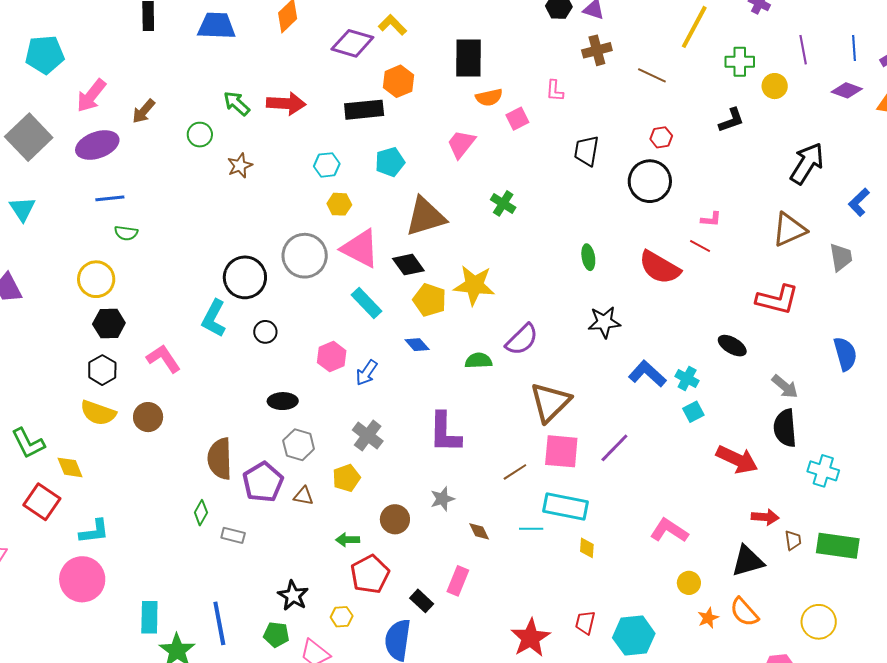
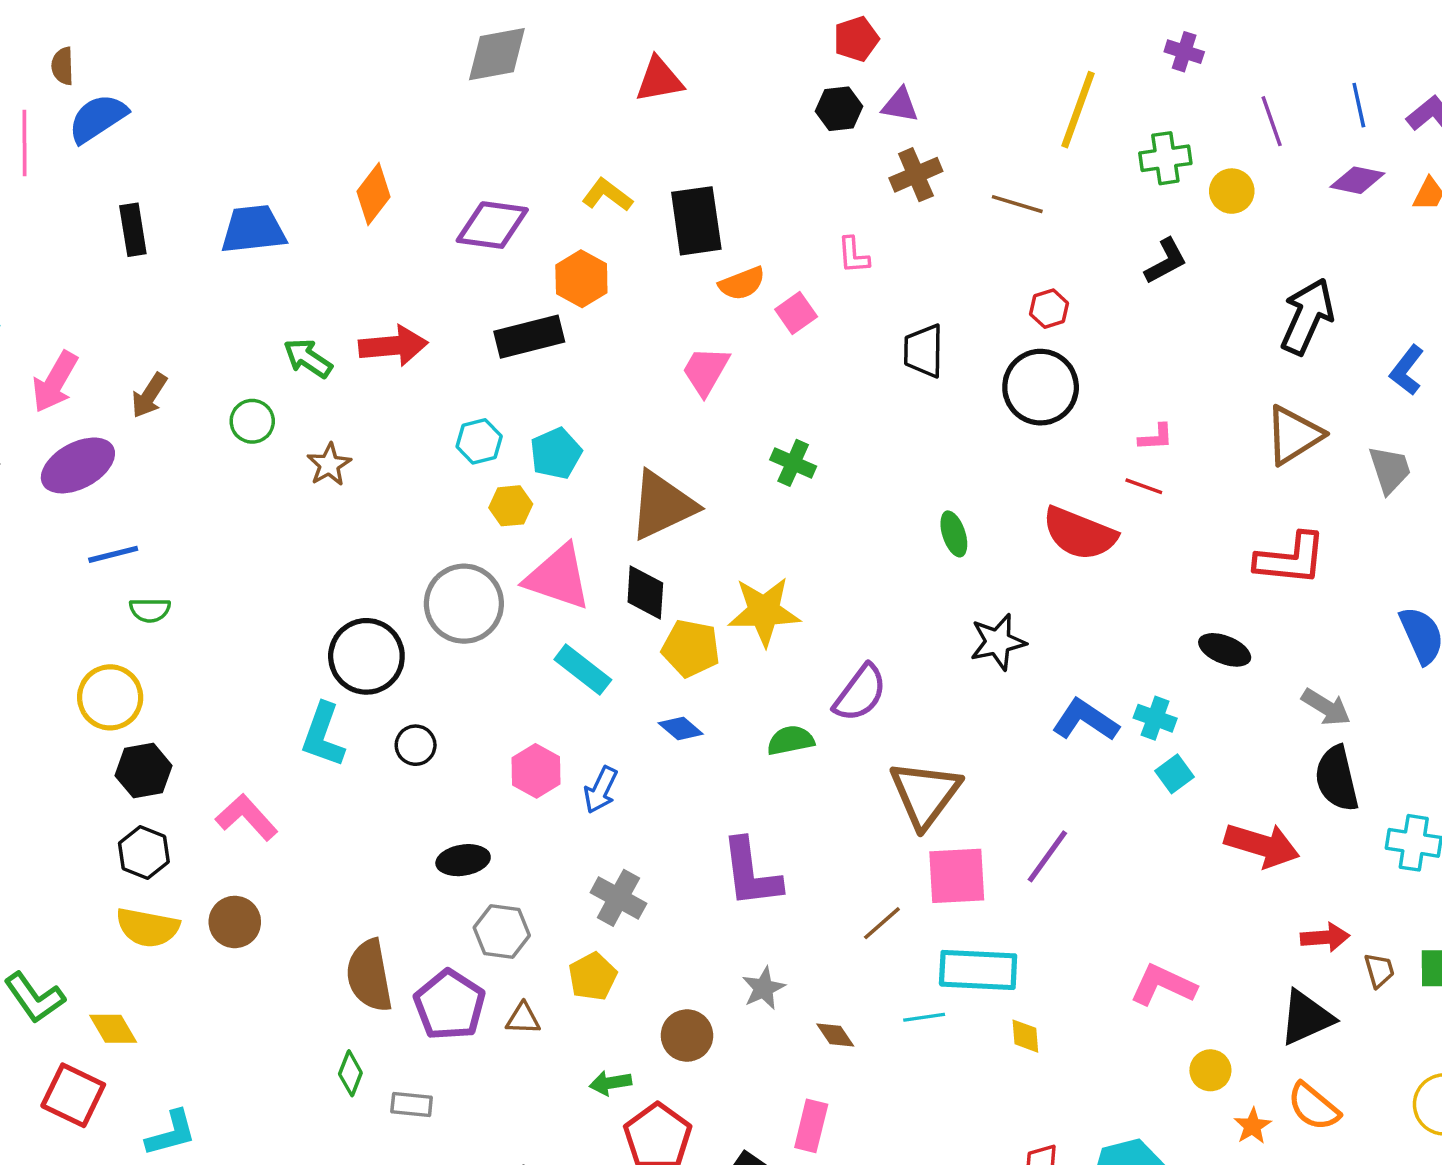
yellow L-shape: (392, 25) -> (607, 195), moved
cyan pentagon: (390, 162) -> (556, 453), moved
black diamond: (408, 265) -> (645, 593), turned 48

